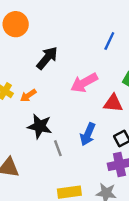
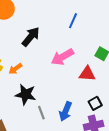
blue line: (109, 41) -> (73, 21), moved
blue arrow: (88, 134) -> (65, 111), moved

